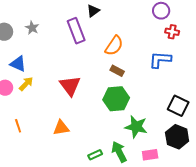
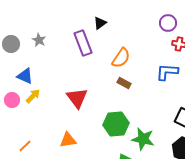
green hexagon: (116, 99) -> (116, 124), moved
orange line: (18, 126) -> (25, 146), moved, turned 64

